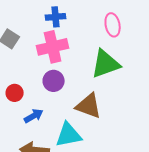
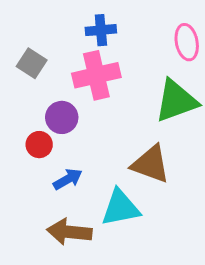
purple circle: (54, 81) -> (62, 117), moved

